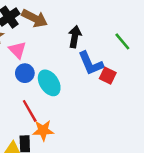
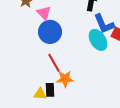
blue circle: (25, 73) -> (50, 32), size x1.5
cyan ellipse: (49, 83) -> (98, 40), moved

